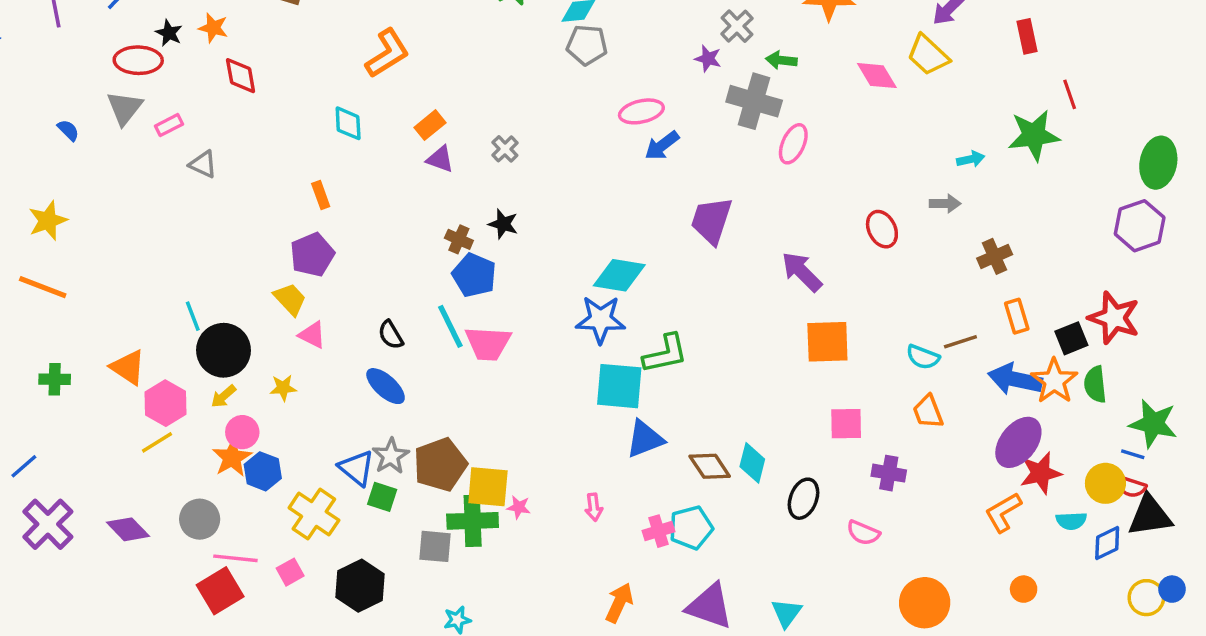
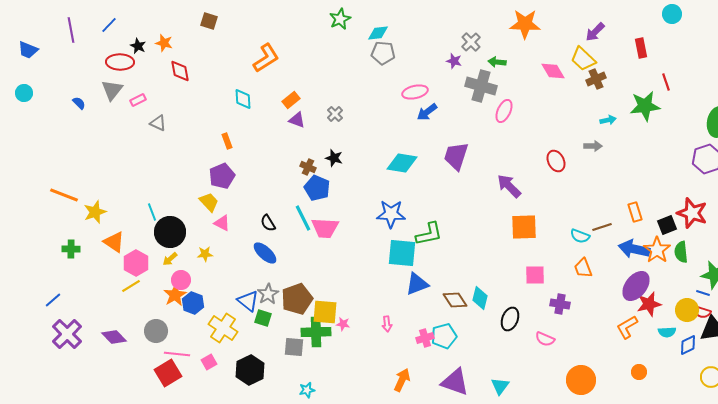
yellow star: (48, 221) -> (95, 212), moved
brown cross: (995, 256) -> (596, 79), moved
cyan diamond: (619, 275) -> (402, 163), moved

